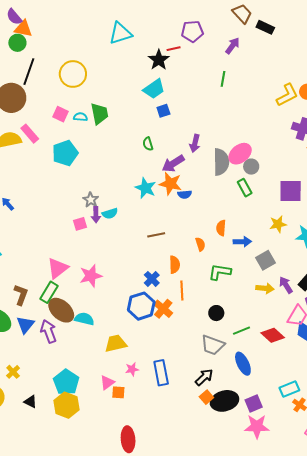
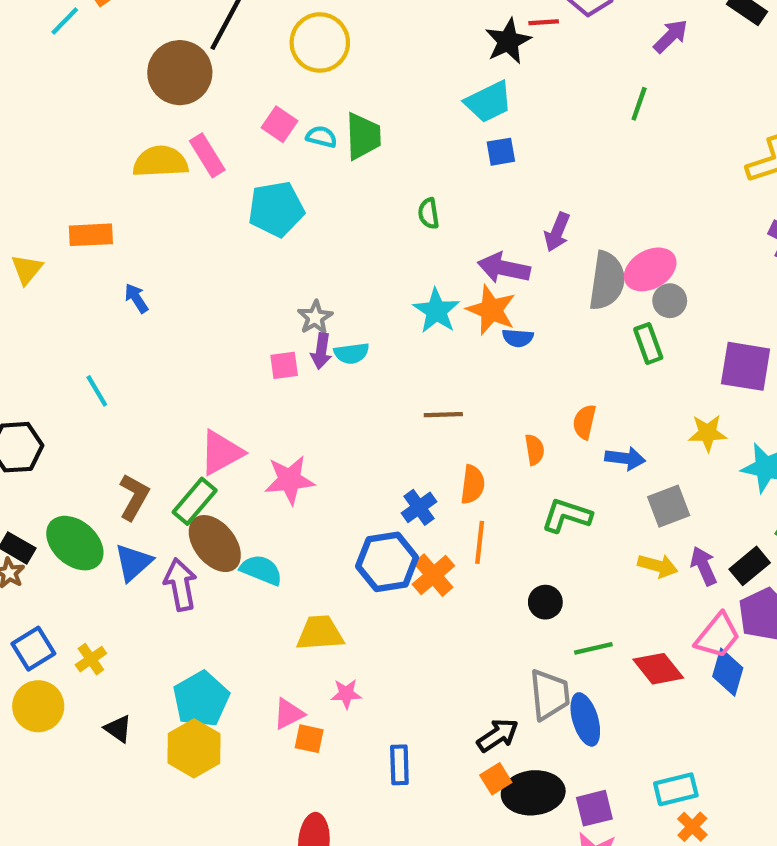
green semicircle: (148, 144) -> (429, 213), moved
purple arrow: (173, 164) -> (504, 268), turned 35
gray trapezoid: (213, 345) -> (550, 695), moved, turned -125
blue rectangle: (161, 373) -> (399, 765), moved, size x0.7

